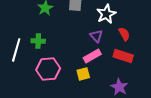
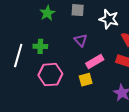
white star: (106, 14) -> (109, 19), turned -30
purple triangle: (96, 36) -> (81, 40), moved

